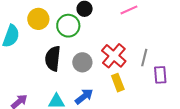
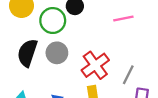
gray circle: (82, 62) -> (57, 53), moved

